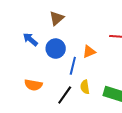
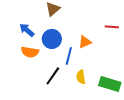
orange semicircle: (33, 85) -> (30, 52), moved
black line: (65, 95) -> (53, 76), moved

